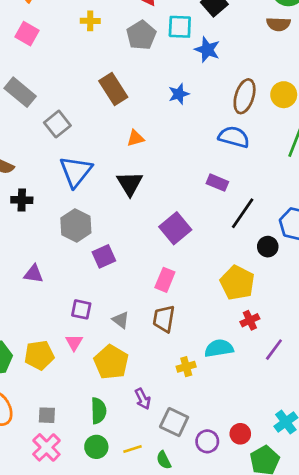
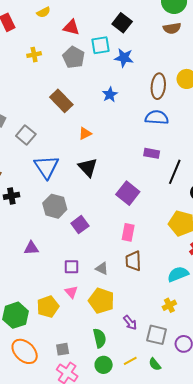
yellow cross: (186, 367) -> (169, 305), moved

